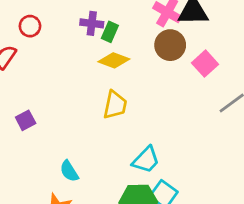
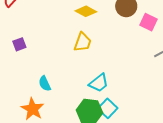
pink square: (205, 64) -> (149, 22), turned -30

